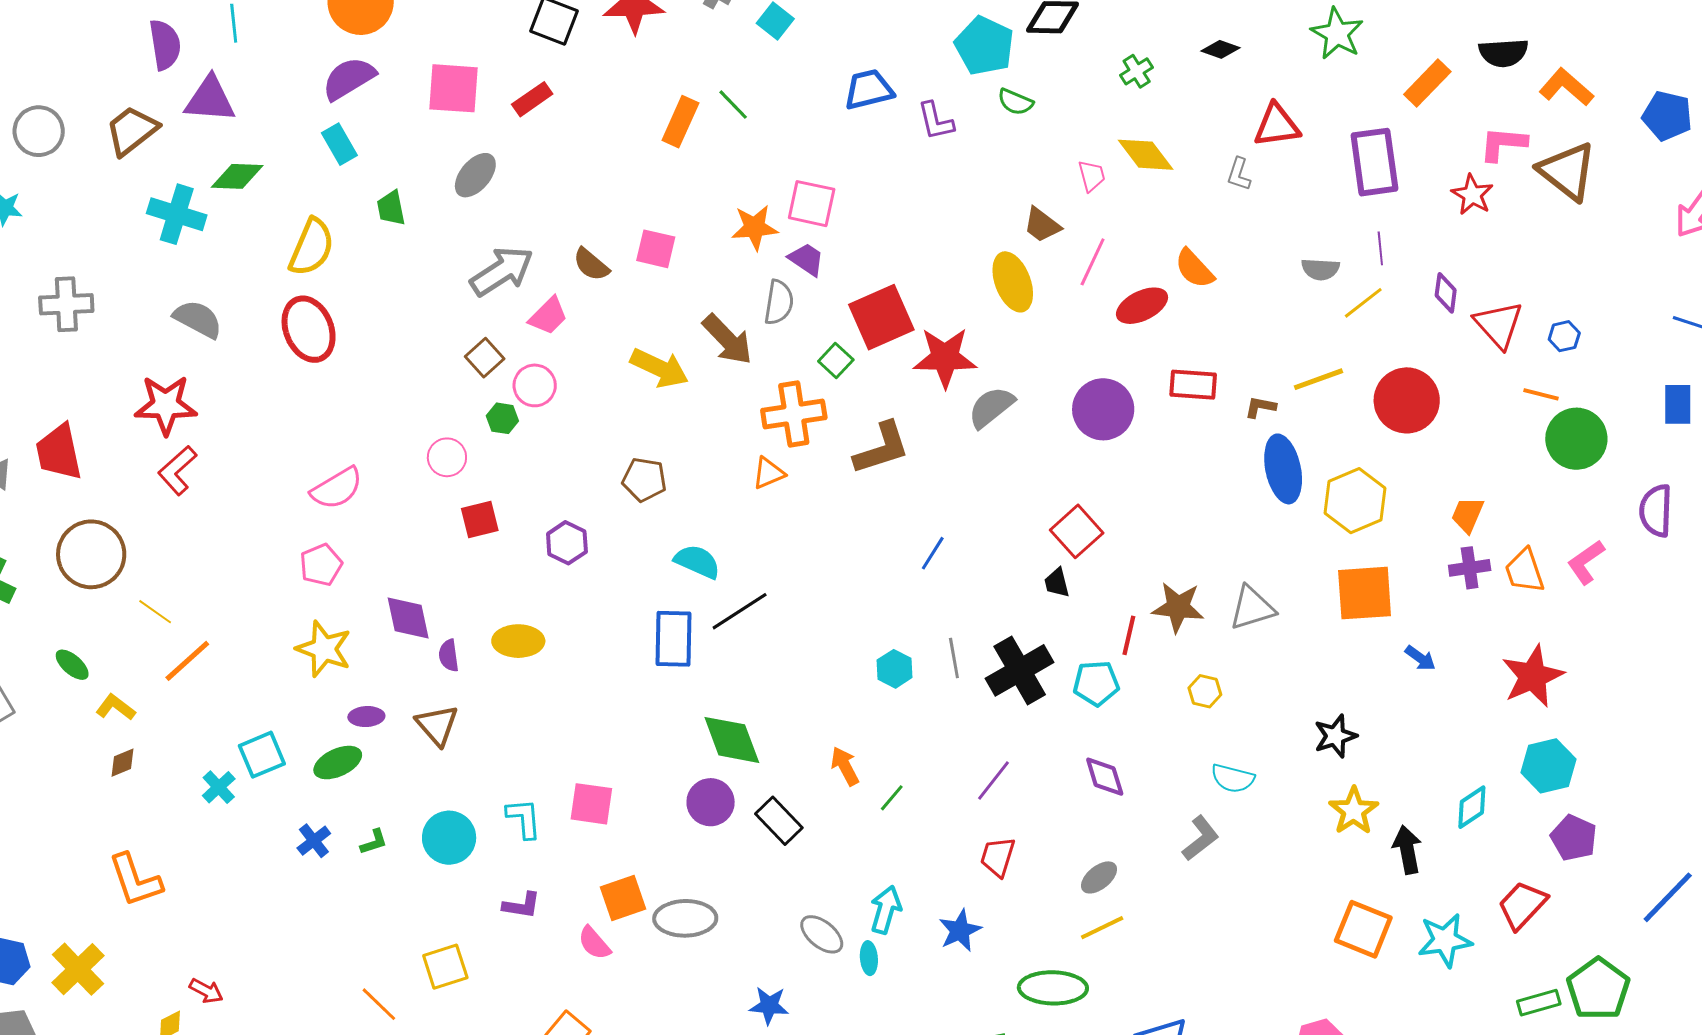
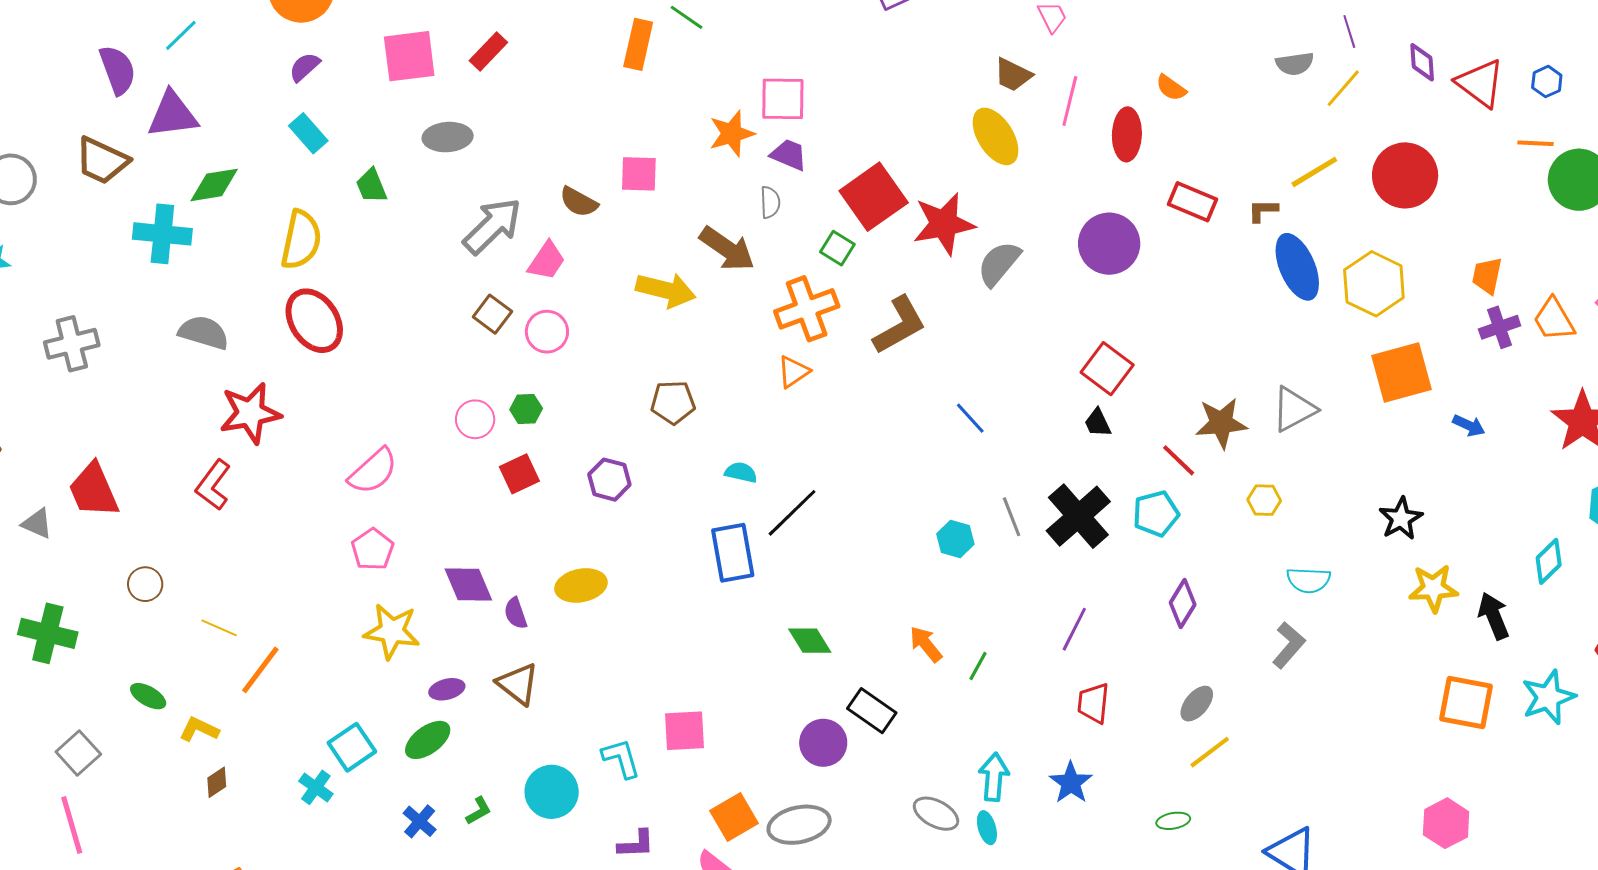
cyan line: (234, 23) -> (181, 35), turned 63
purple semicircle: (349, 78) -> (305, 67), size x0.6
brown trapezoid: (132, 131) -> (102, 161), turned -106
gray ellipse: (475, 175) -> (448, 137), turned 57
orange semicircle: (1194, 269) -> (1171, 88), size x0.7
gray semicircle: (779, 302) -> (770, 202), size x0.7
red ellipse: (1142, 306) -> (1127, 134), turned -51
red rectangle: (1193, 385) -> (1193, 202), turned 30
red star: (166, 405) -> (250, 413), moved
green hexagon: (502, 418) -> (526, 409), moved
blue line: (933, 553) -> (970, 418), turned -63
brown circle: (91, 554) -> (145, 584), size x0.5
cyan semicircle: (697, 562) -> (741, 472), size x0.7
red line: (1129, 635) -> (1179, 460), turned -48
green diamond: (732, 740) -> (810, 641), size x0.7
purple diamond: (1105, 777) -> (1183, 604), turned 60
purple circle: (711, 802) -> (823, 743), moved
yellow star: (1354, 811) -> (1433, 588), turned -30
green ellipse: (1053, 988) -> (1173, 821), size x0.5

